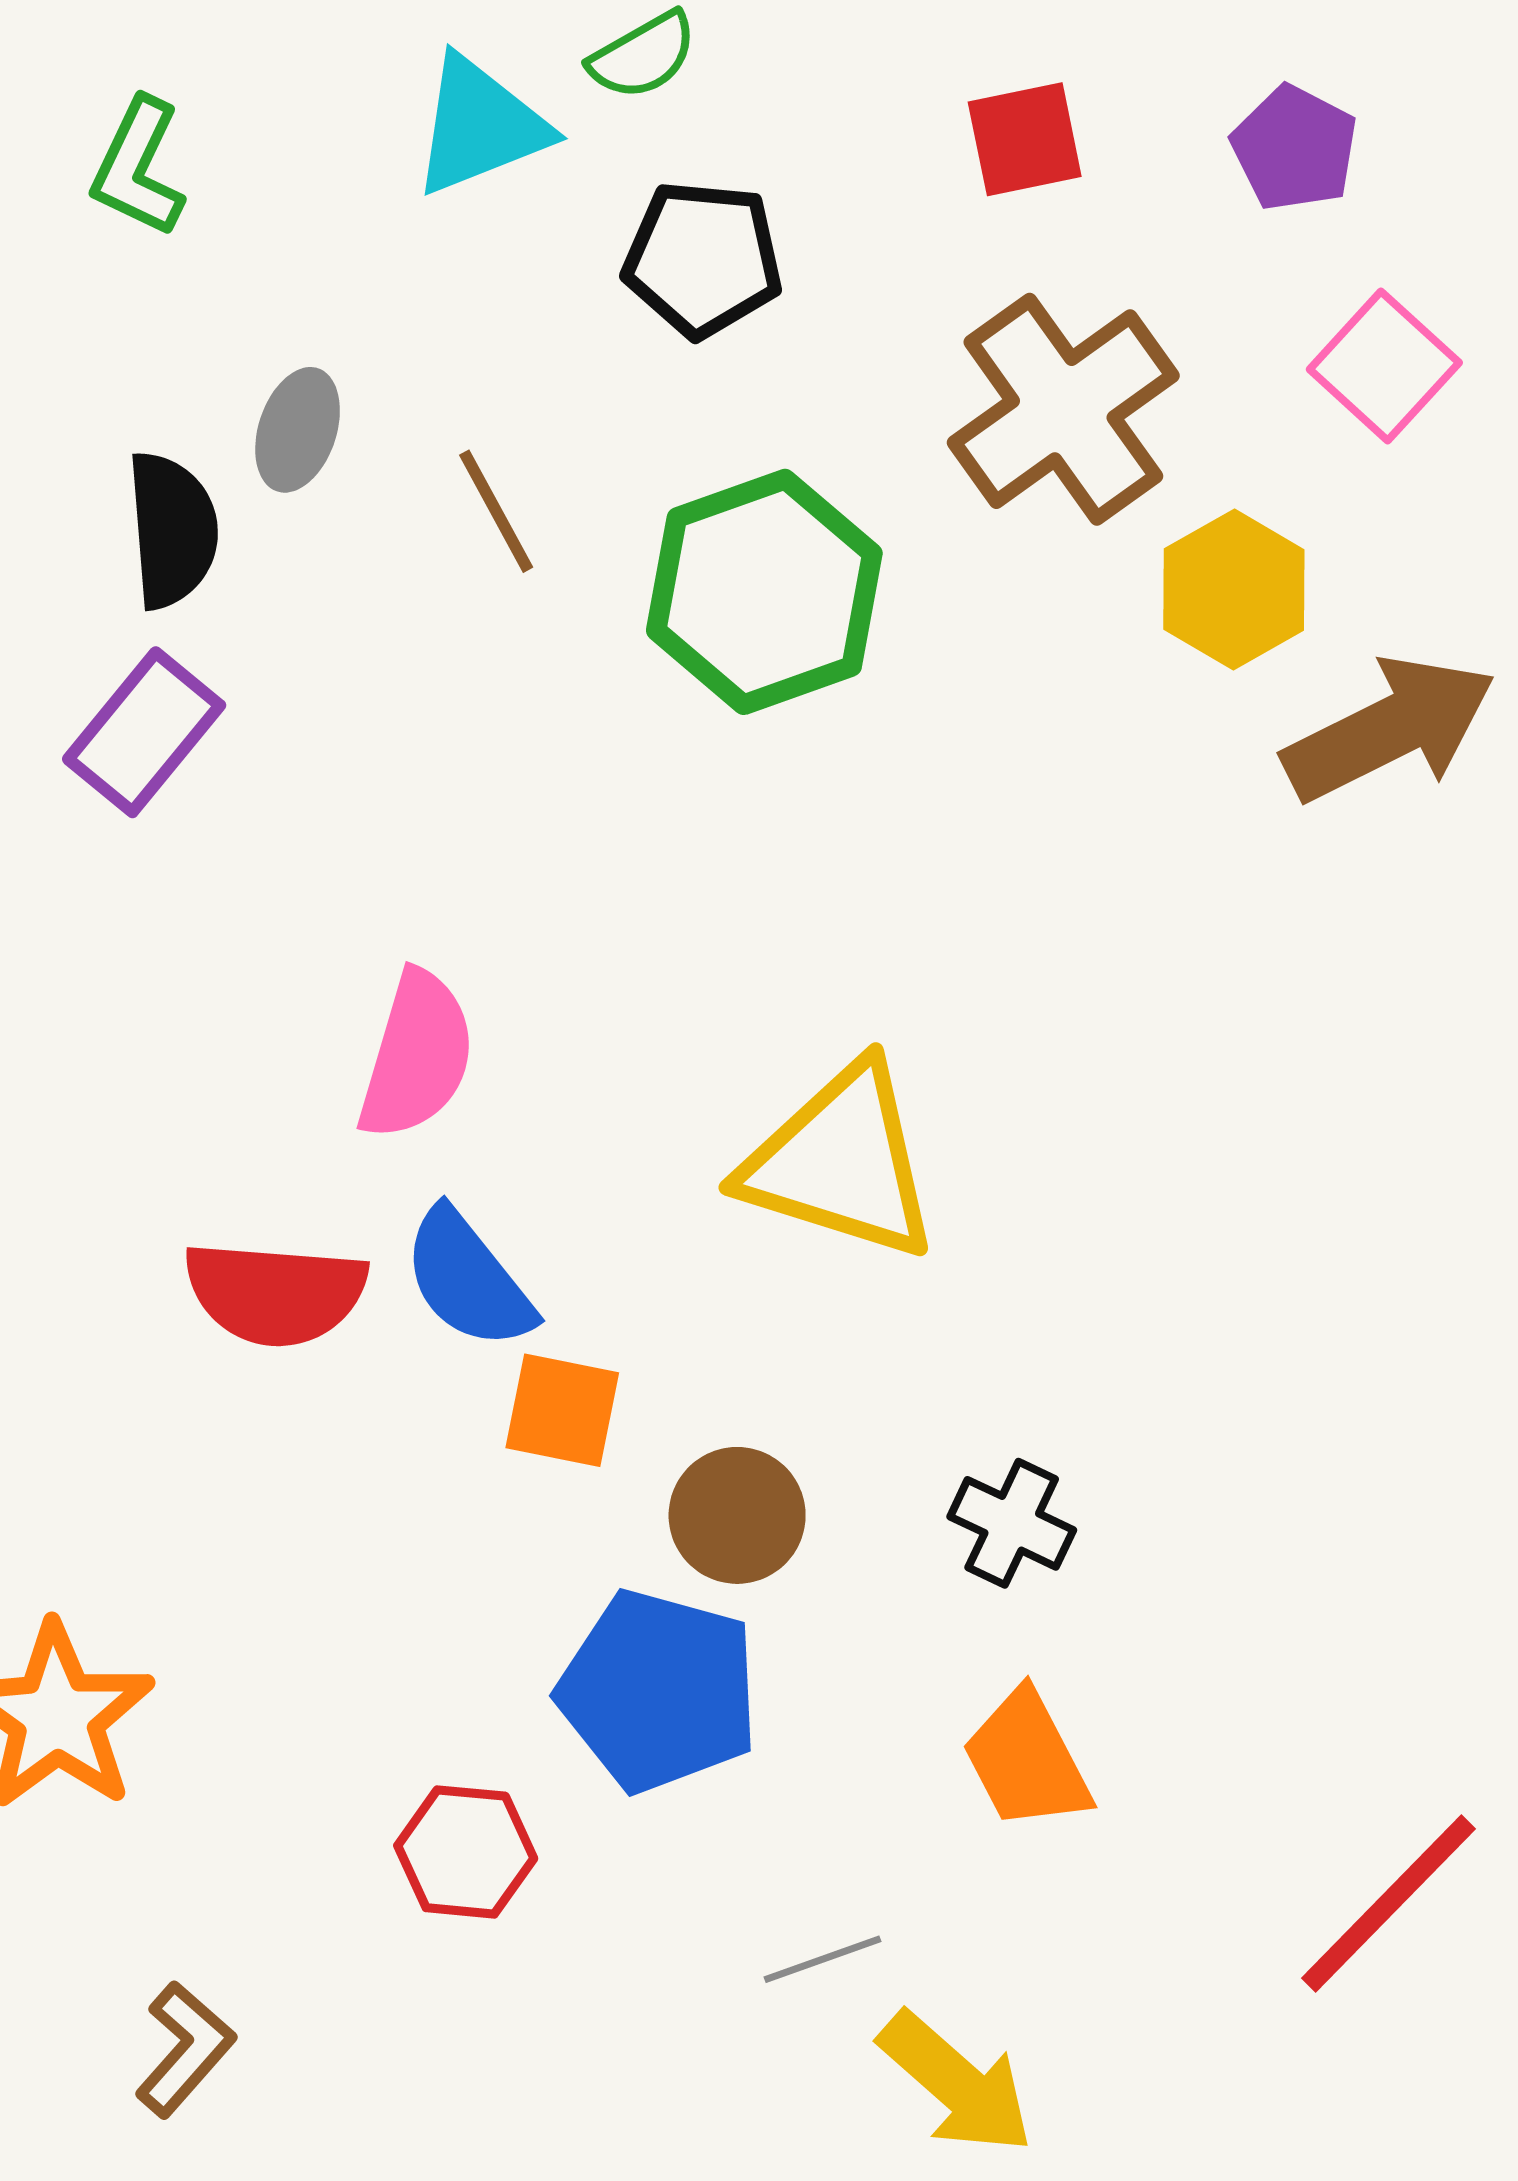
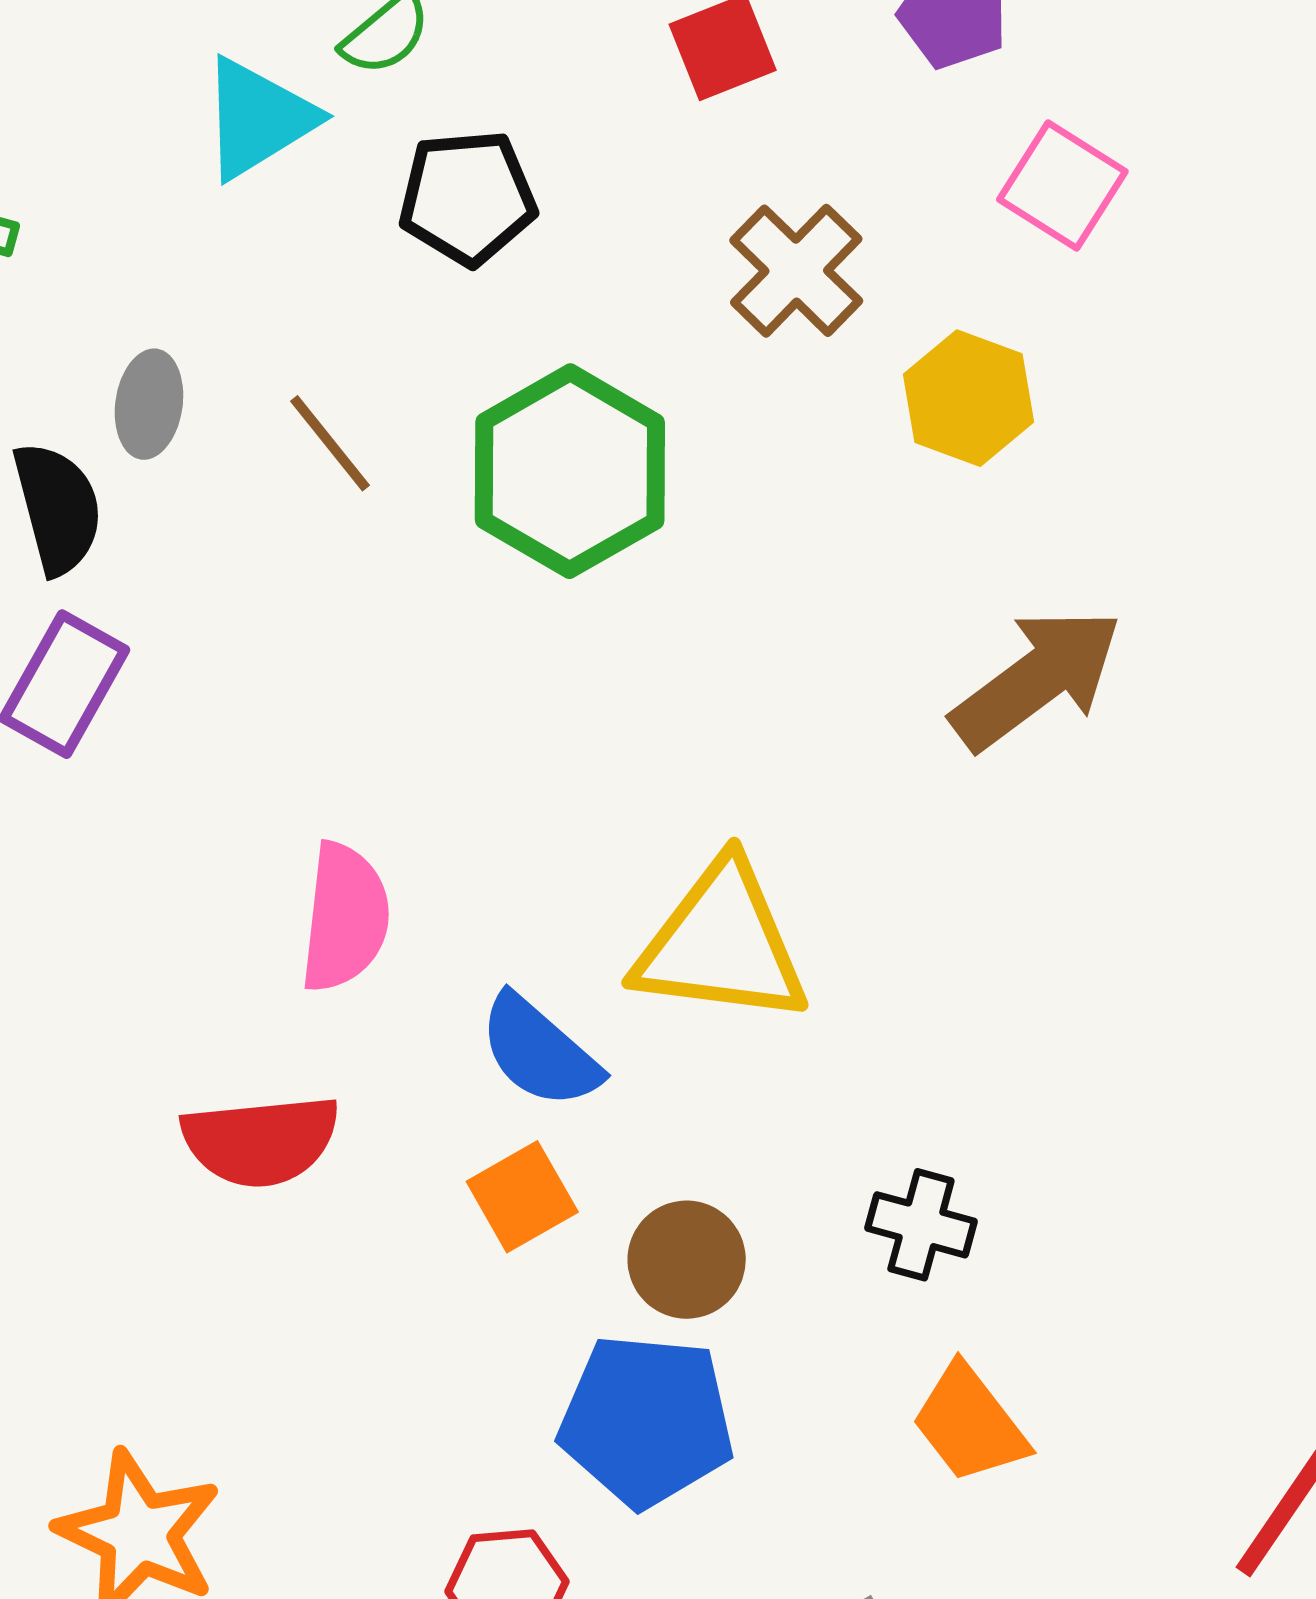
brown cross: (1063, 409) -> (796, 271), size x0.7
brown arrow: (1389, 729) -> (1037, 679), moved
blue semicircle: (468, 1279) -> (539, 1052), moved
orange square: (562, 1410) -> (522, 1197), turned -31

